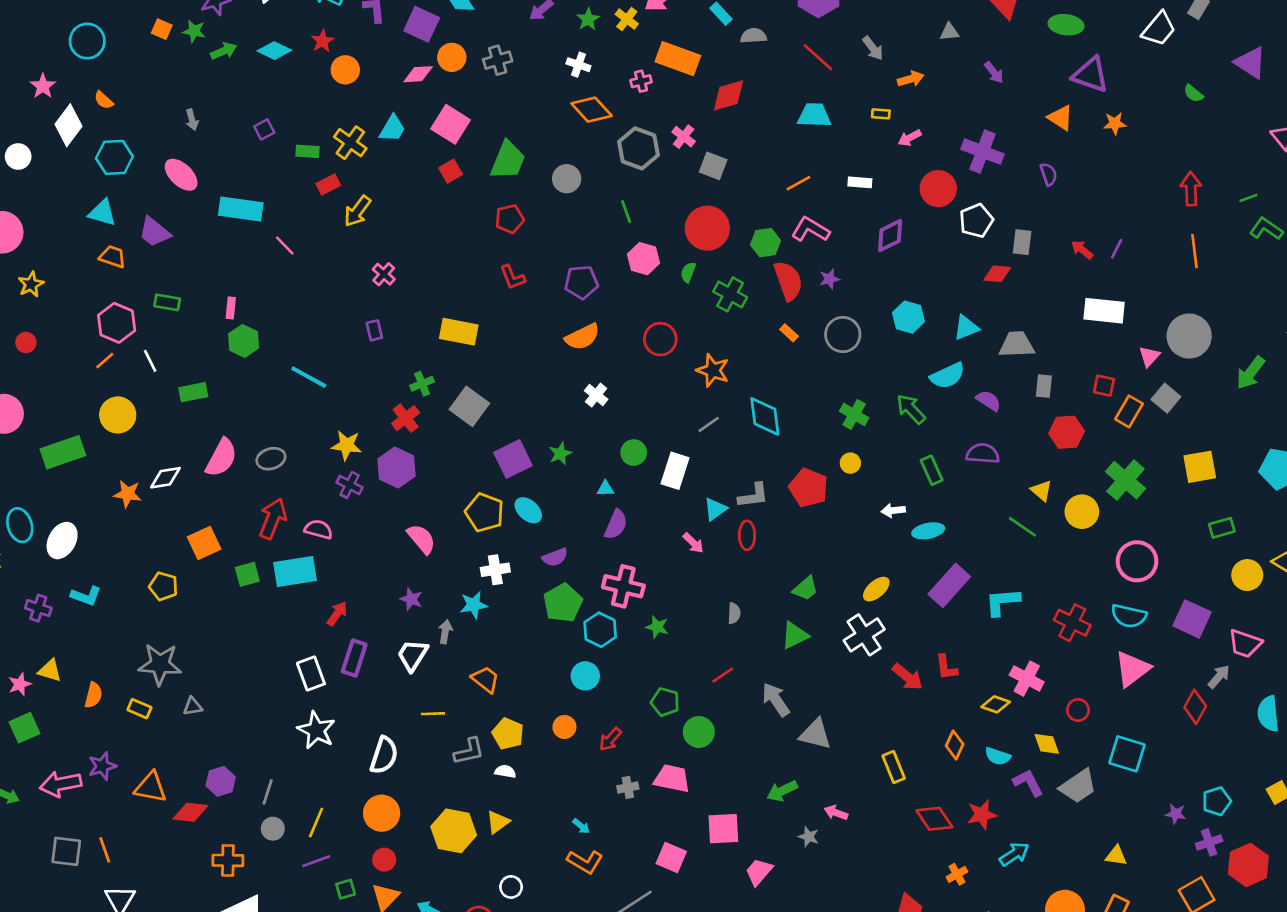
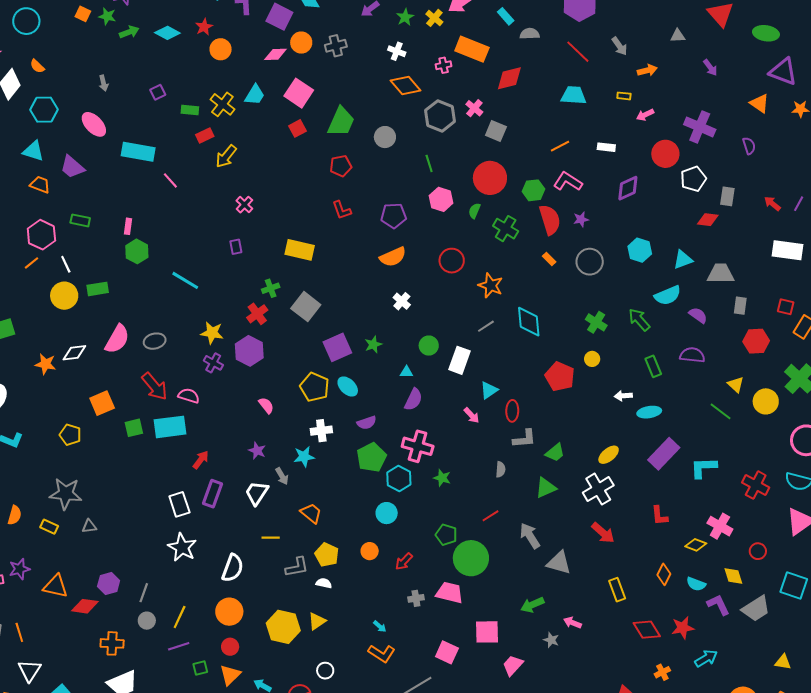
yellow circle: (118, 415) -> (64, 296), moved
gray L-shape: (753, 496) -> (524, 439), moved
red arrow: (273, 519) -> (155, 386), turned 116
pink semicircle: (421, 539) -> (266, 405), size x0.7
gray arrow: (445, 632) -> (282, 476), turned 138
red arrow: (908, 677) -> (603, 533), moved
green circle: (699, 732) -> (471, 558), size x1.5

